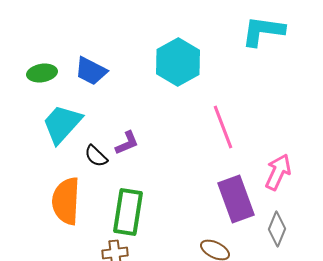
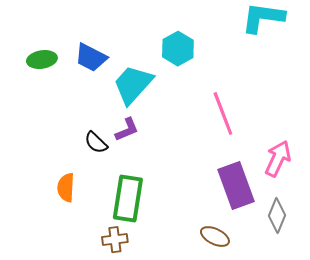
cyan hexagon: (178, 62) -> (178, 49), size x0.7
cyan trapezoid: (62, 124) -> (133, 85), moved
orange semicircle: (66, 201) -> (66, 188), size x0.6

